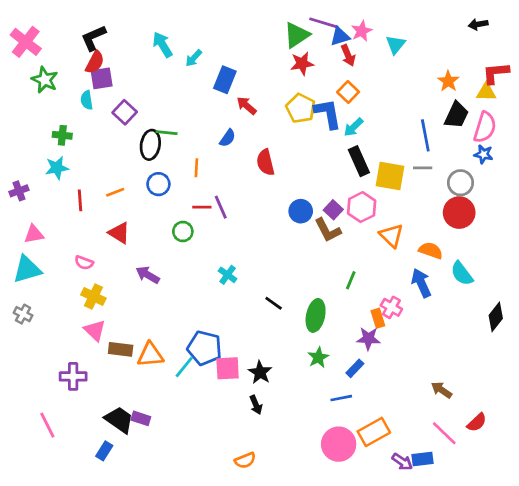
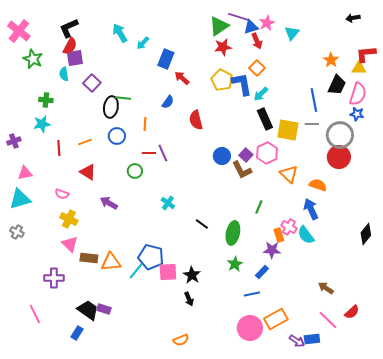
gray circle: (460, 183) -> (340, 135), size x1.4
cyan semicircle: (462, 273) -> (306, 235), moved

